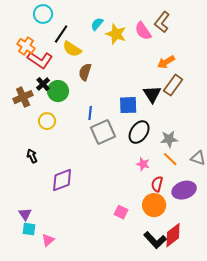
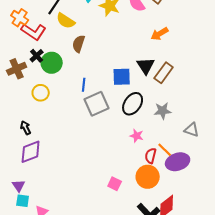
brown rectangle: (173, 85) -> (164, 73), moved
orange line: (170, 159) -> (165, 150), moved
purple diamond: (62, 180) -> (31, 152), moved

